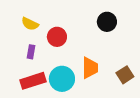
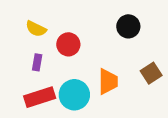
brown square: (125, 75) -> (151, 73), moved

